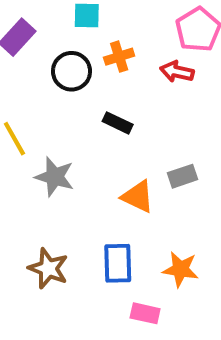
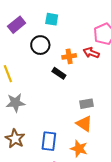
orange cross: (119, 57) -> (69, 56), moved
gray star: (55, 177) -> (16, 103), moved, turned -30
orange triangle: (138, 197) -> (84, 124), moved

